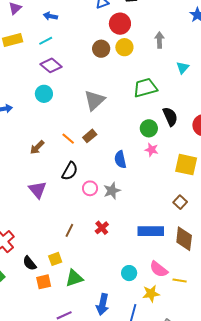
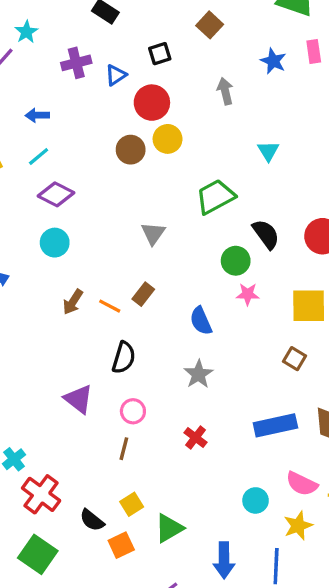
gray arrow: (159, 40) -> (225, 91), moved
gray triangle: (95, 100) -> (153, 233), moved, size x0.7
brown arrow: (37, 147) -> (73, 302), moved
pink circle: (90, 188) -> (133, 411), moved
brown square: (180, 202) -> (295, 359), moved
brown line: (69, 230) -> (124, 449), moved

